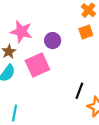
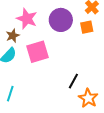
purple circle: (53, 41) -> (61, 20), moved, size x1.5

